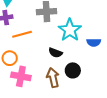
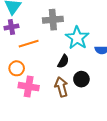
black semicircle: (55, 53) -> (63, 61), turned -80

